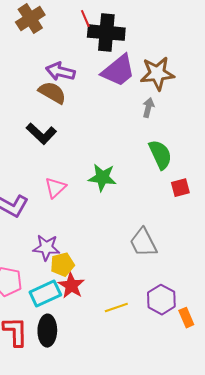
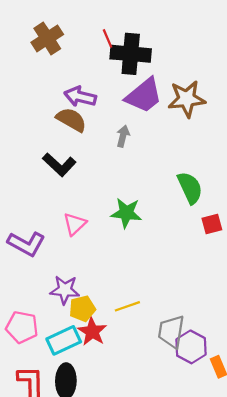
gray arrow: (148, 108) -> (123, 136), moved
gray trapezoid: (143, 243) -> (171, 332), moved, turned 36
yellow line: (116, 308) -> (127, 306), moved

